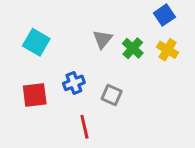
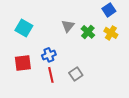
gray square: (112, 95) -> (76, 74), moved, turned 32
red line: (84, 127) -> (51, 75), moved

